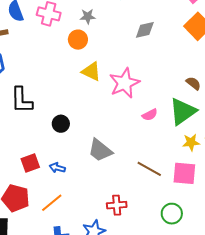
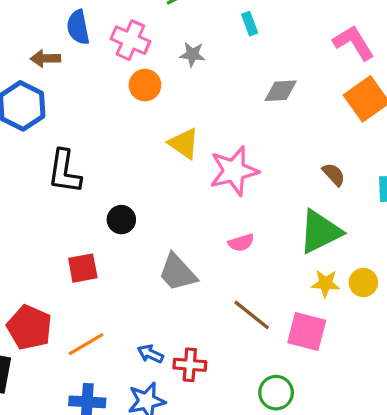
orange circle: (78, 40) -> (145, 85), moved
brown semicircle: (193, 83) -> (334, 174), moved
pink semicircle: (150, 115) -> (241, 243), moved
red square: (30, 163) -> (83, 268), moved
blue arrow: (57, 168) -> (150, 354), moved

